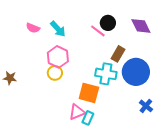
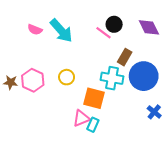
cyan arrow: (58, 29) -> (61, 31), size x1.4
pink hexagon: (58, 57) -> (33, 80), moved
yellow circle: (55, 73) -> (67, 77), moved

